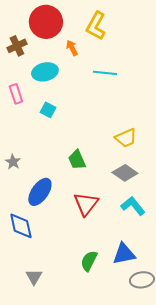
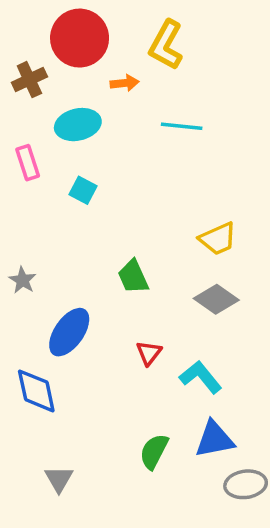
orange arrow: (72, 48) -> (125, 83), turned 112
red triangle: (86, 204) -> (149, 353), size x0.6
cyan L-shape: (133, 206) -> (201, 377), moved

